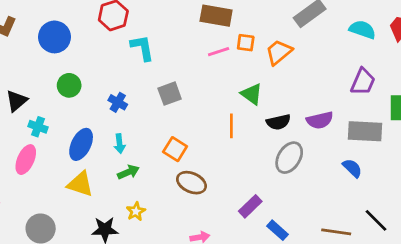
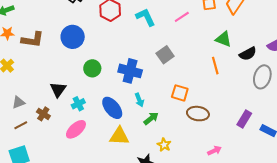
cyan L-shape: (142, 48) -> (145, 17), moved
pink line: (219, 52) -> (182, 17), moved
blue cross: (118, 102) -> (130, 71), size x1.6
cyan cross: (38, 127) -> (78, 104), turned -32
blue ellipse: (81, 144) -> (112, 108), turned -50
pink ellipse: (26, 160) -> (76, 129), turned 40

